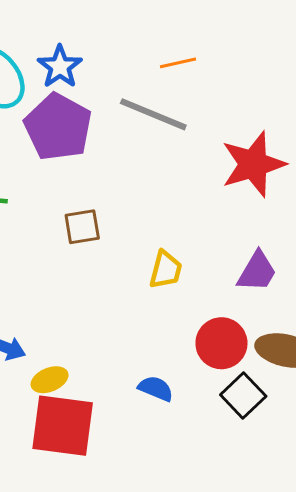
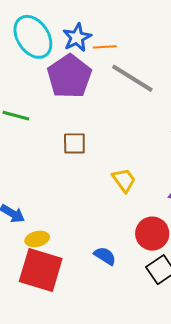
orange line: (178, 63) -> (105, 47), moved
yellow trapezoid: (166, 270) -> (124, 180), turned -60

